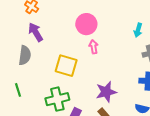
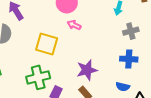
pink arrow: (94, 47) -> (74, 25), turned -56

